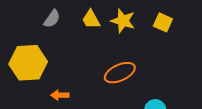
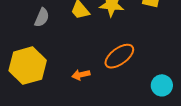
orange arrow: (60, 95) -> (81, 75), moved

